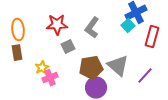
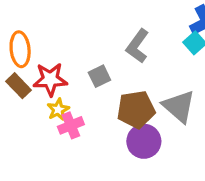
red star: (57, 25) -> (50, 79), moved
brown rectangle: (17, 53) -> (18, 86), turned -35

